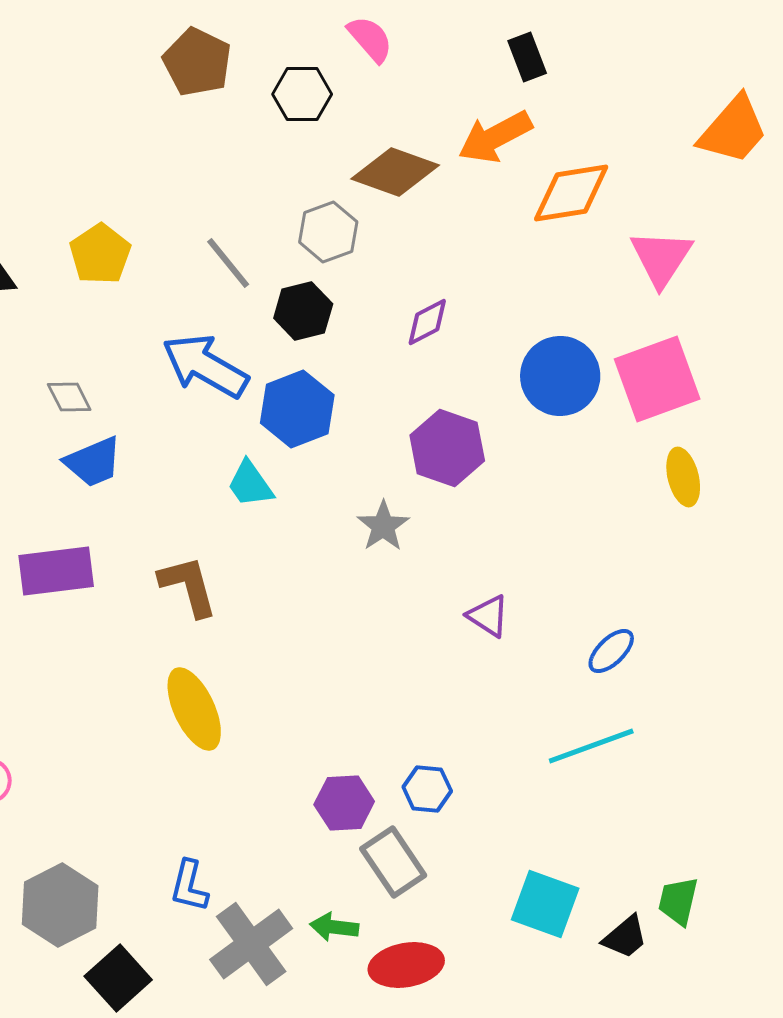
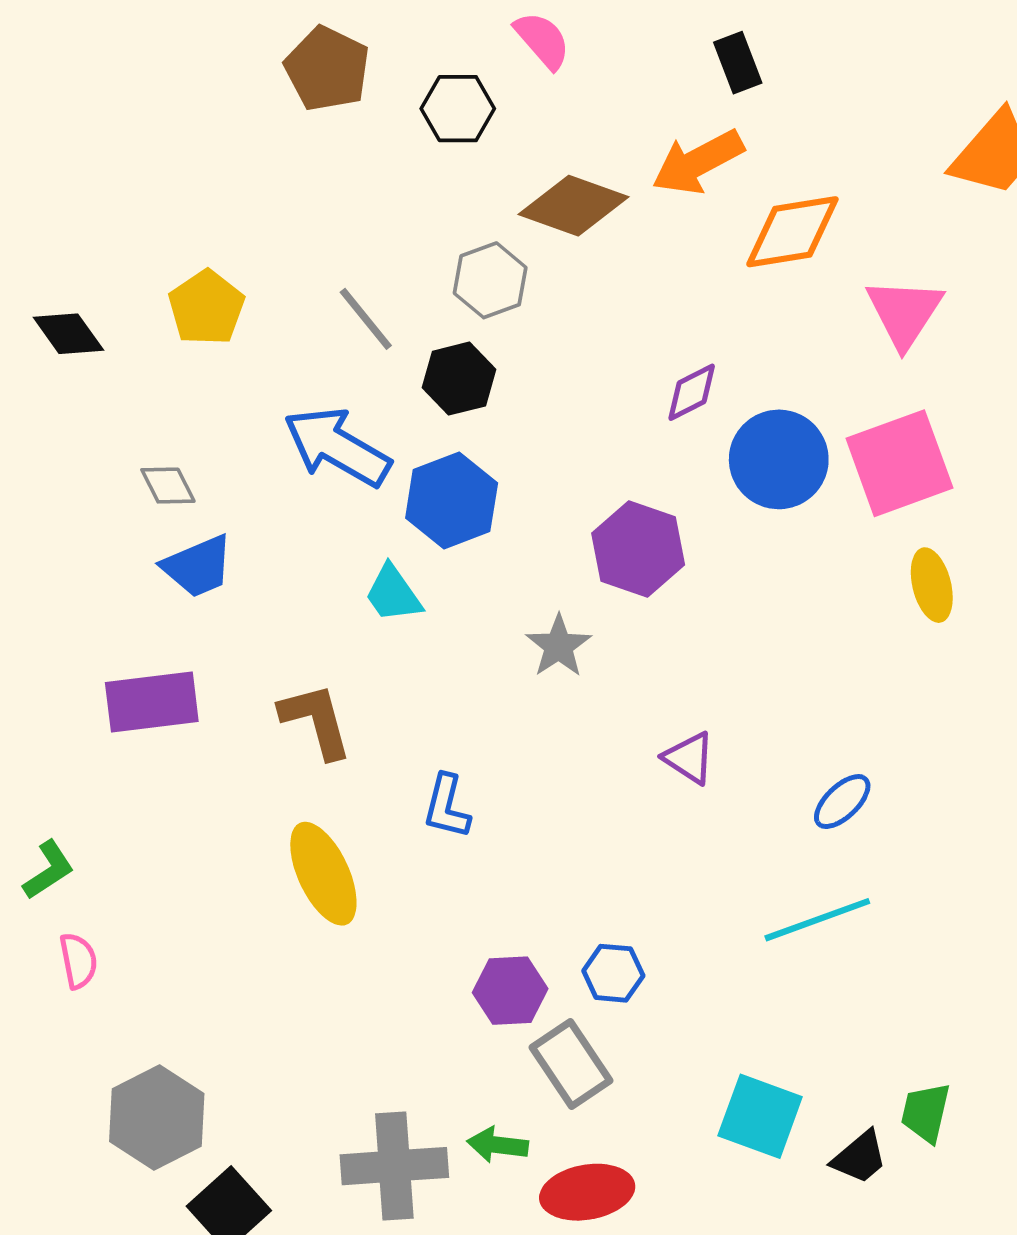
purple diamond: (427, 322) -> (692, 392), moved
blue L-shape: (189, 886) -> (447, 807), moved
gray cross: (251, 944) -> (394, 1166), turned 32

